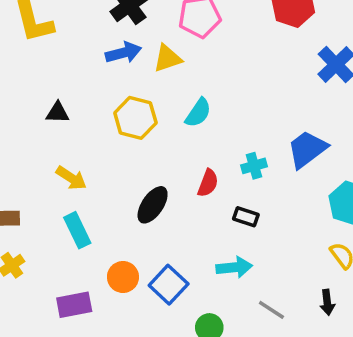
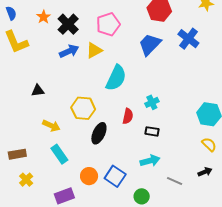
cyan semicircle: (198, 113) -> (116, 78), size x1.5
yellow hexagon: (135, 118) -> (83, 108), moved
blue trapezoid: (307, 149) -> (150, 44), moved
black arrow: (327, 302) -> (205, 172), turned -96

